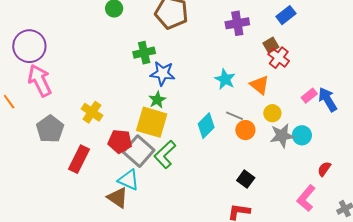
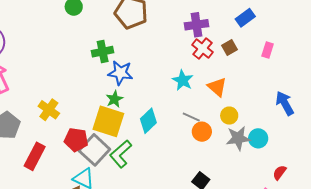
red cross: (279, 58) -> (203, 49), moved
pink rectangle: (309, 96) -> (268, 50), moved, turned -35
cyan diamond: (206, 126) -> (148, 121), moved

